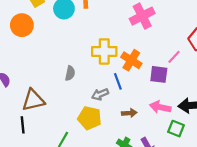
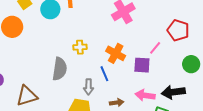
yellow cross: (104, 51) -> (80, 47), moved, size x0.6
gray semicircle: (70, 73) -> (60, 69), size x1.6
gray arrow: (100, 94) -> (89, 87), turned -63

